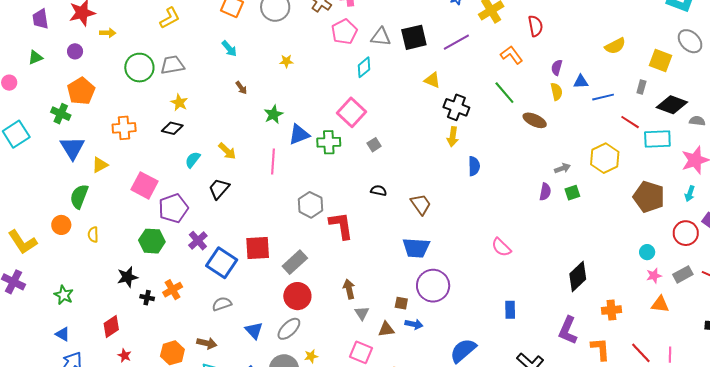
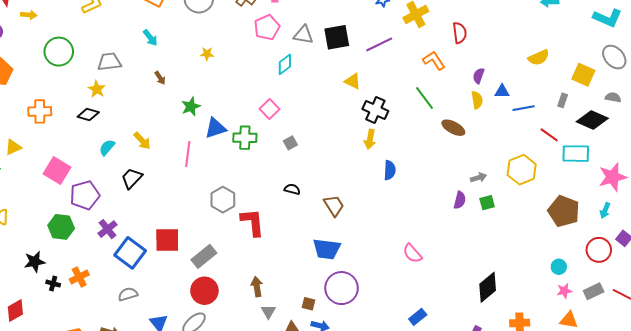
gray trapezoid: (172, 65) -> (109, 62), moved
pink square: (352, 112) -> (270, 109), size x0.7
gray semicircle: (697, 121) -> (613, 97), moved
blue rectangle: (510, 310) -> (418, 317), turned 48

